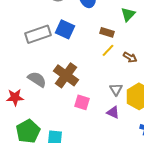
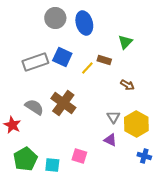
yellow line: (108, 50) -> (87, 68), moved
red star: (15, 97) -> (12, 125), turned 30
pink square: (82, 102) -> (79, 156), moved

